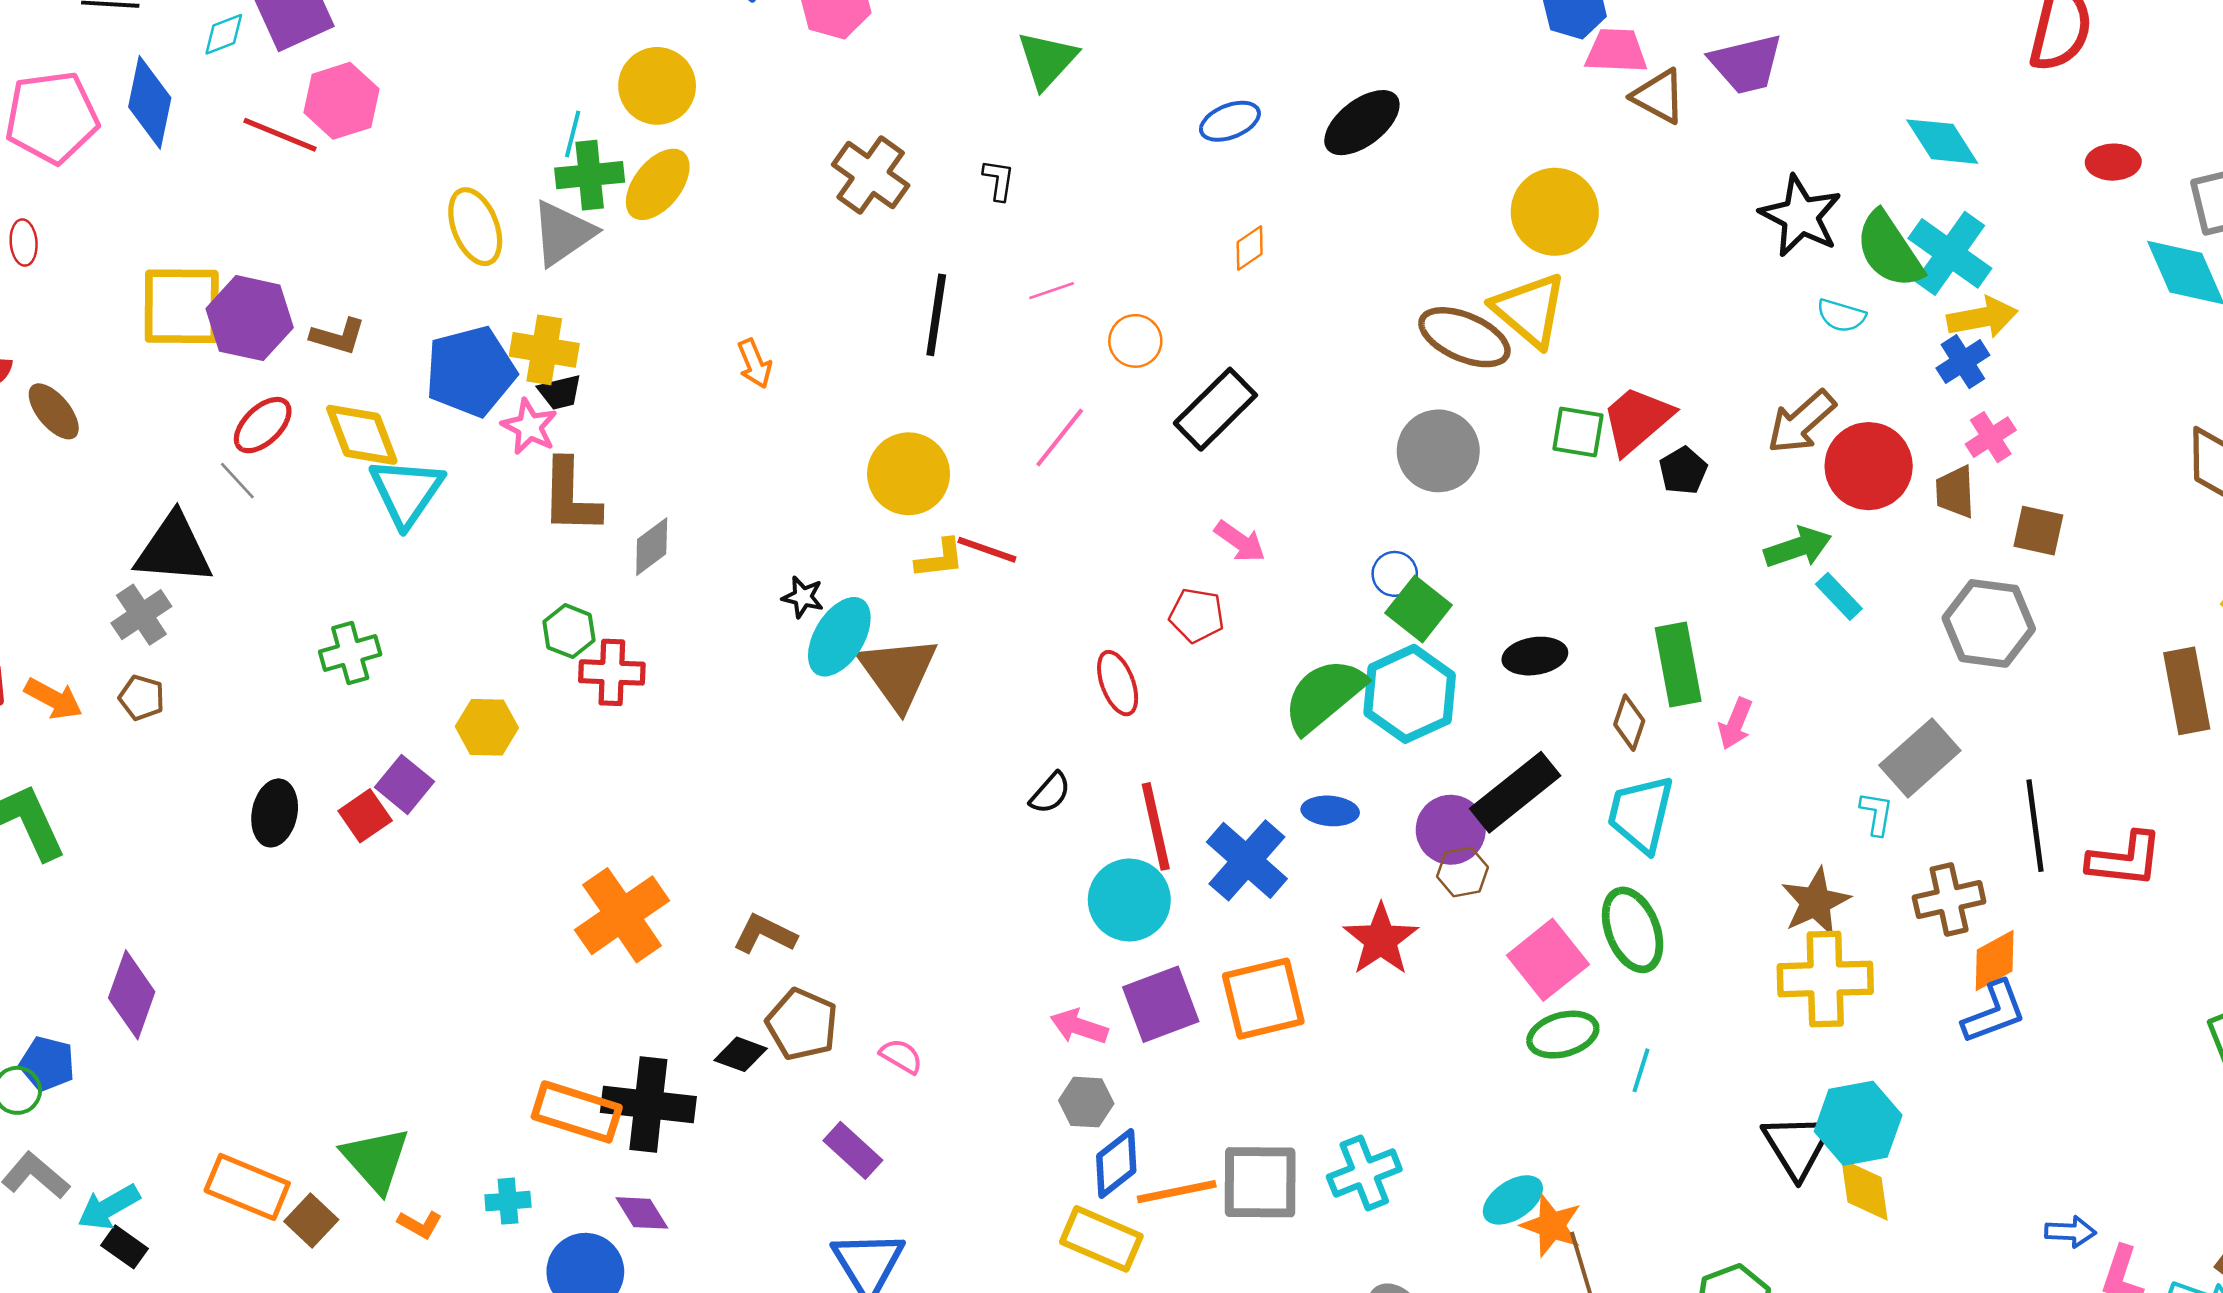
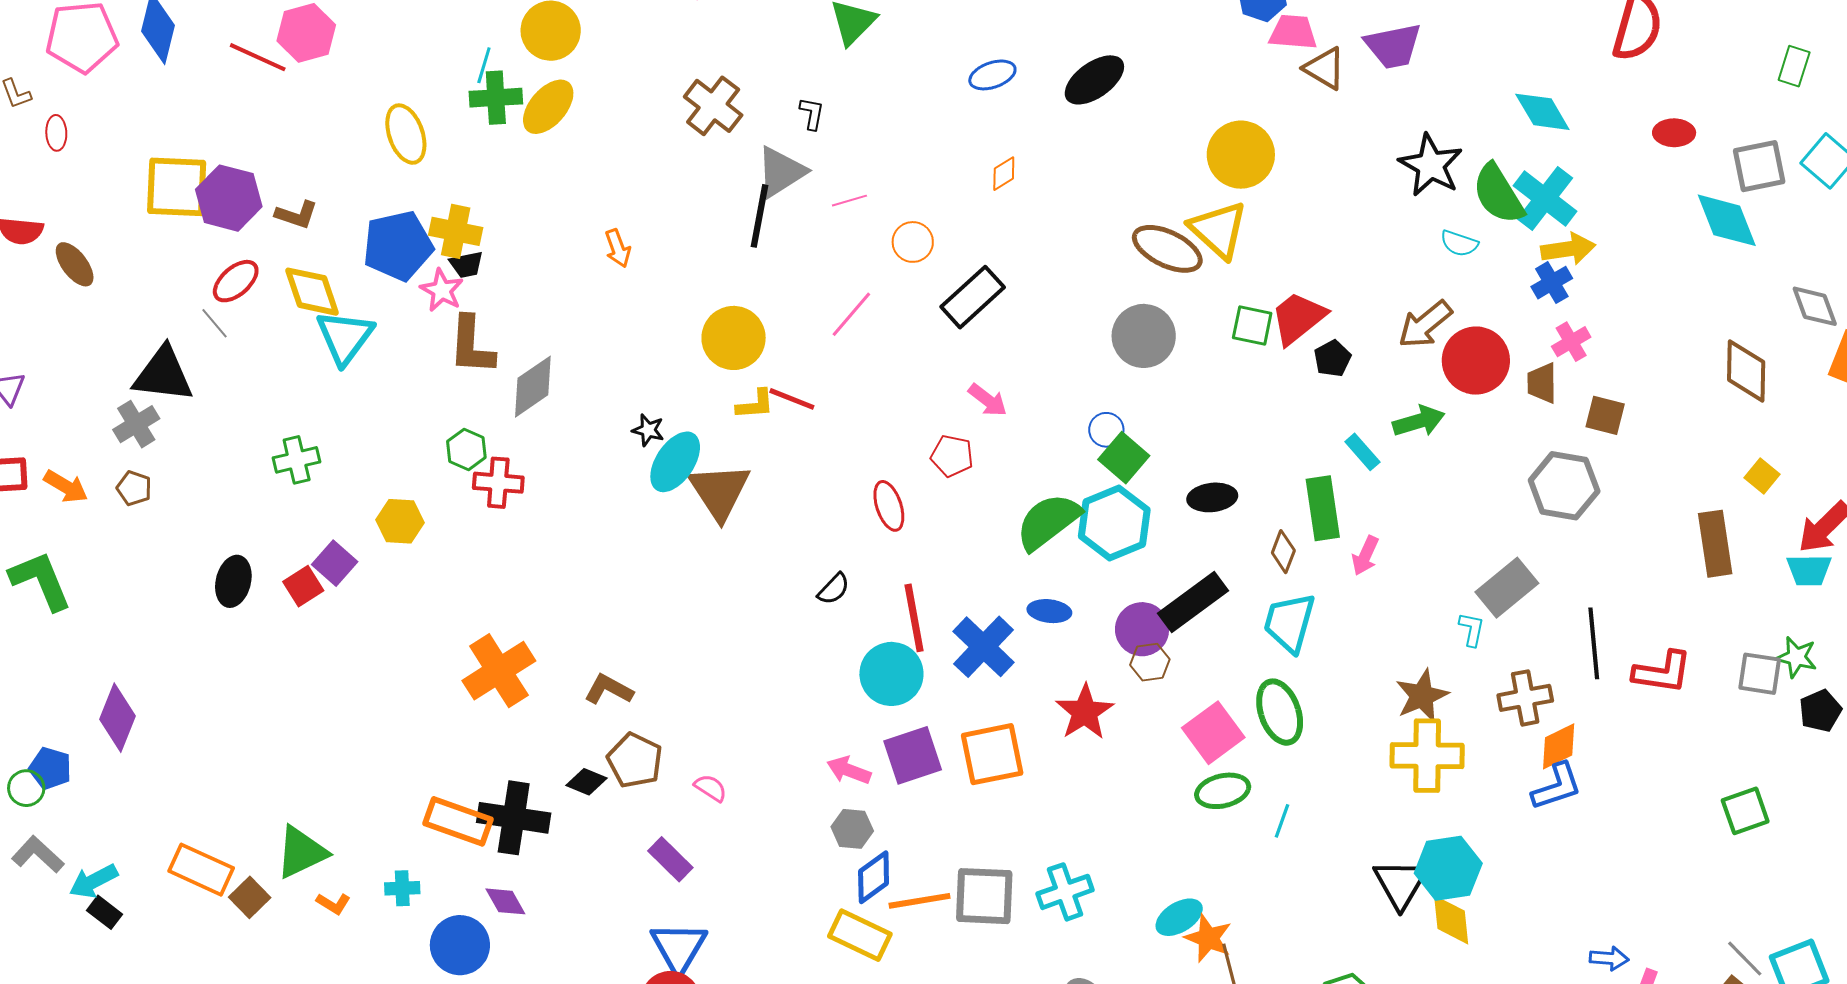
gray triangle: (563, 233) -> (781, 172), moved
gray diamond: (652, 547) -> (533, 387), size x1.4
cyan rectangle: (1839, 596) -> (1362, 452), moved
green triangle: (376, 1160) -> (301, 852), turned 44

